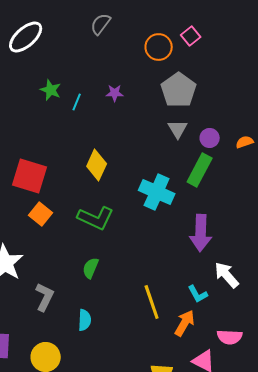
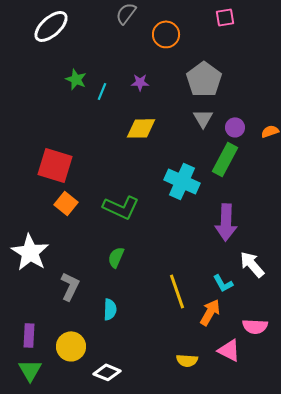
pink square: (191, 36) -> (225, 17), moved, turned 30
orange circle: (159, 47) -> (166, 34), moved
yellow diamond: (97, 165) -> (141, 128), moved, turned 64

